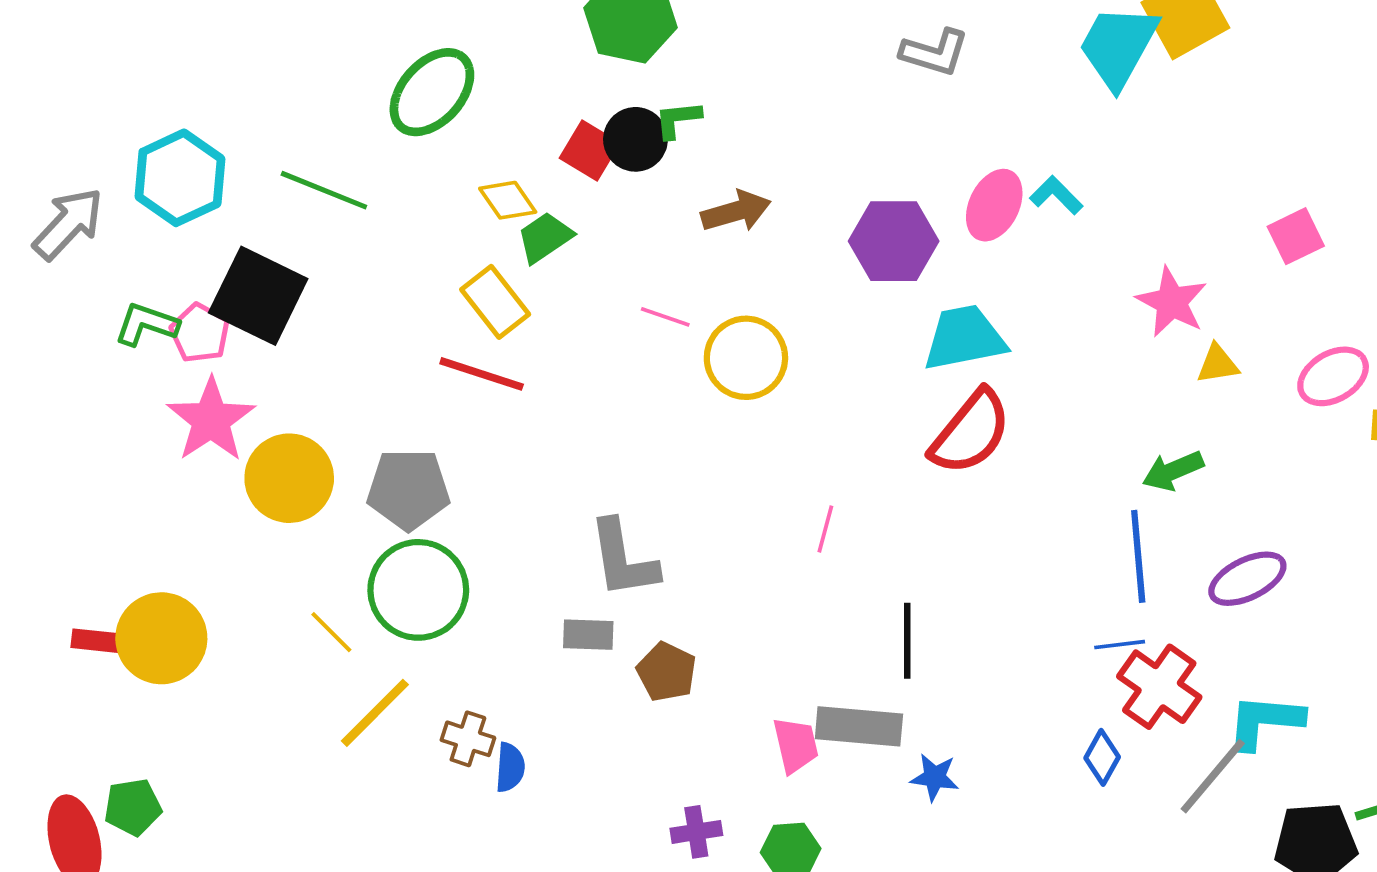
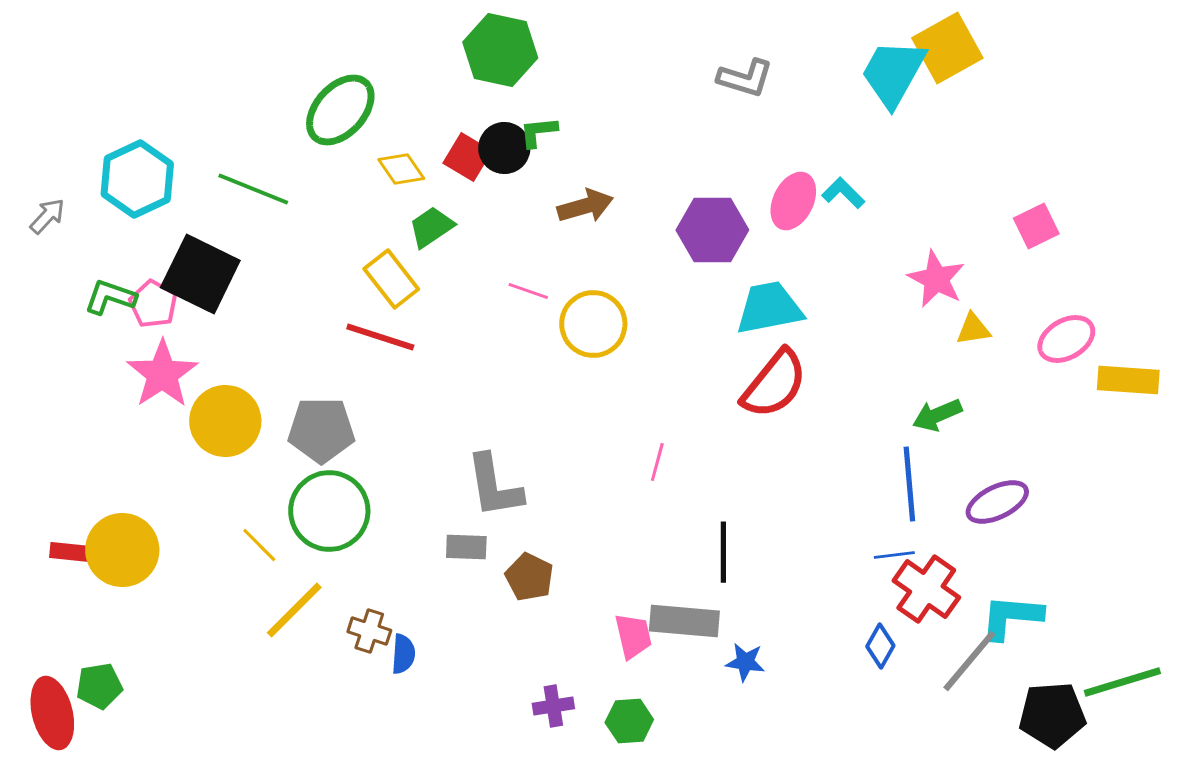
yellow diamond: (508, 200) -> (401, 169), moved
gray arrow: (68, 224) -> (47, 216), size x0.6

